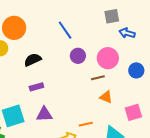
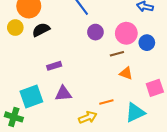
black semicircle: (33, 60) -> (41, 30), moved
blue circle: (136, 70) -> (147, 43), moved

